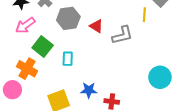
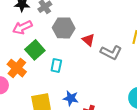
gray L-shape: (122, 35) -> (111, 52), turned 30

